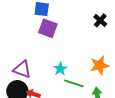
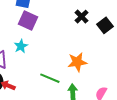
cyan star: (60, 69) -> (21, 46), moved

